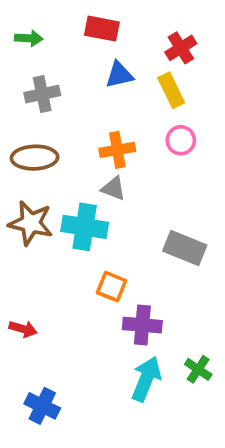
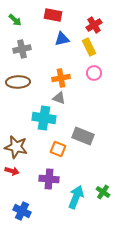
green arrow: (29, 38) -> (15, 20), turned 40
brown star: (31, 223) -> (16, 147), moved
gray rectangle: (185, 248) -> (83, 136), moved
purple cross: (142, 325) -> (49, 179), moved

